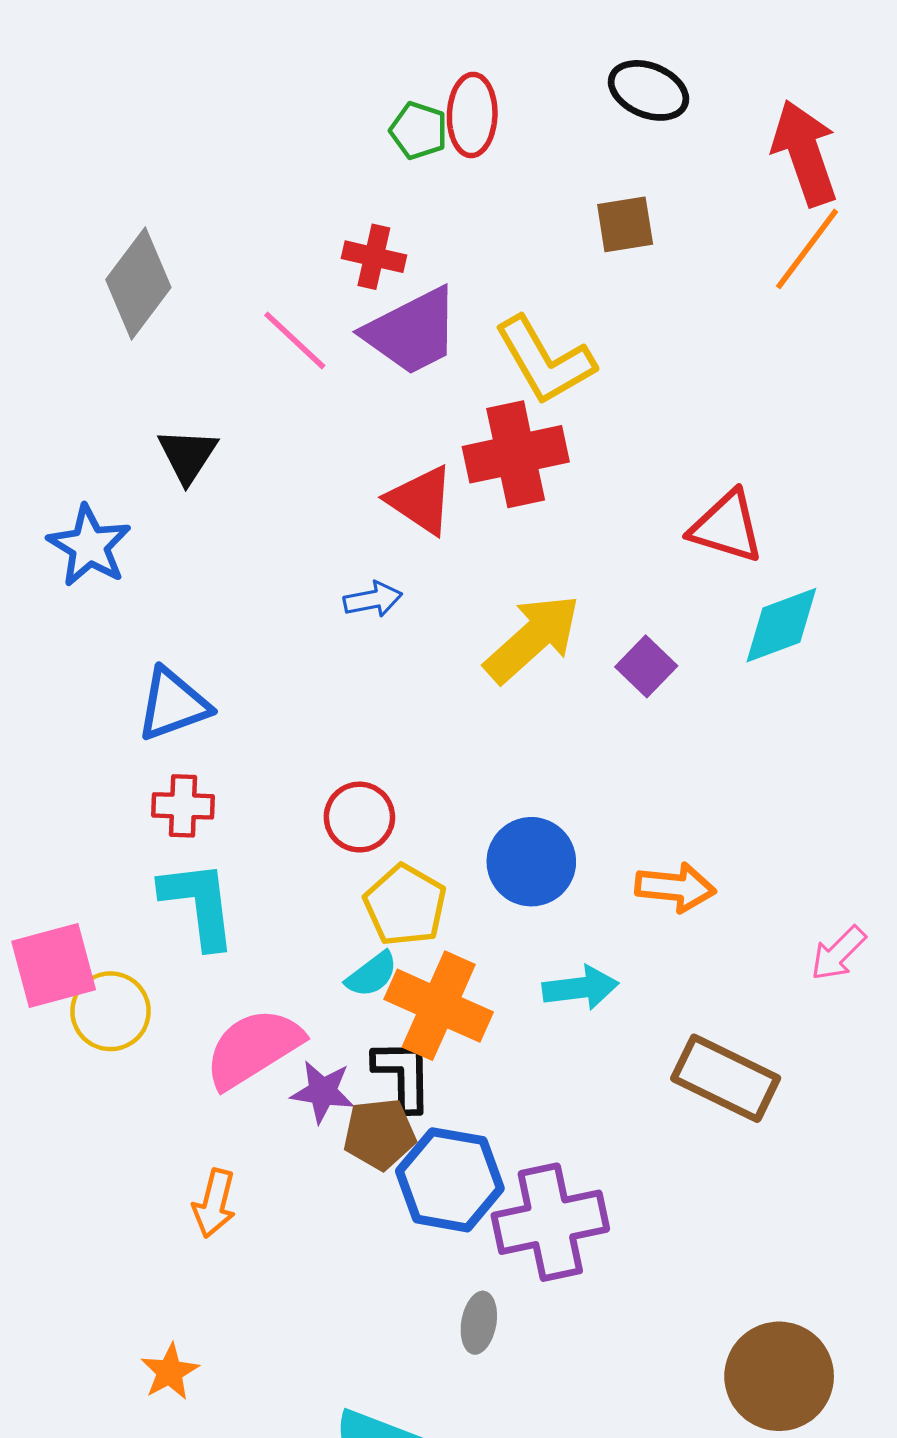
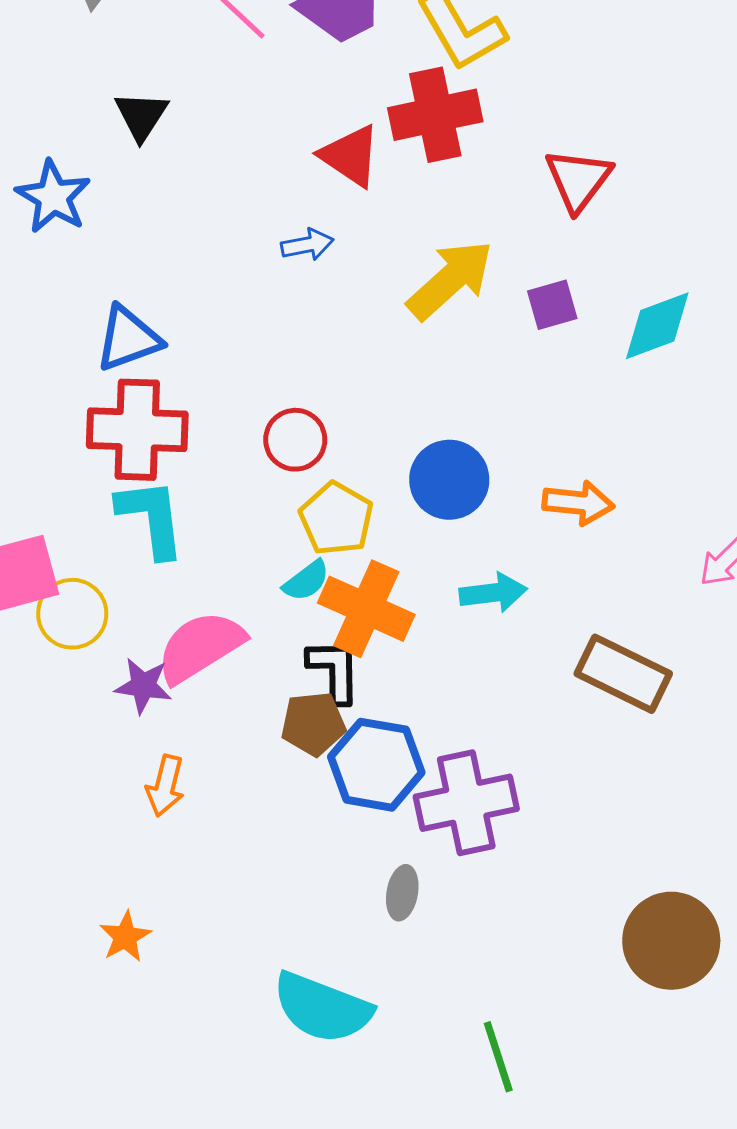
red triangle: (727, 527) -> (578, 180), moved, turned 50
cyan diamond: (781, 625) -> (657, 326), moved
purple square: (646, 666) -> (552, 305), turned 30
red cross: (183, 806) -> (137, 430), size x1.8
purple star: (323, 1092) -> (143, 686), moved

